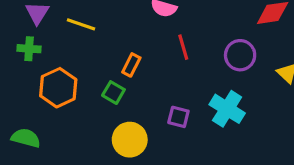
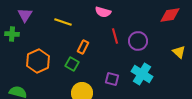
yellow line: (81, 24) -> (63, 22), moved
green cross: (29, 49) -> (12, 34), moved
purple circle: (240, 55) -> (138, 41), moved

